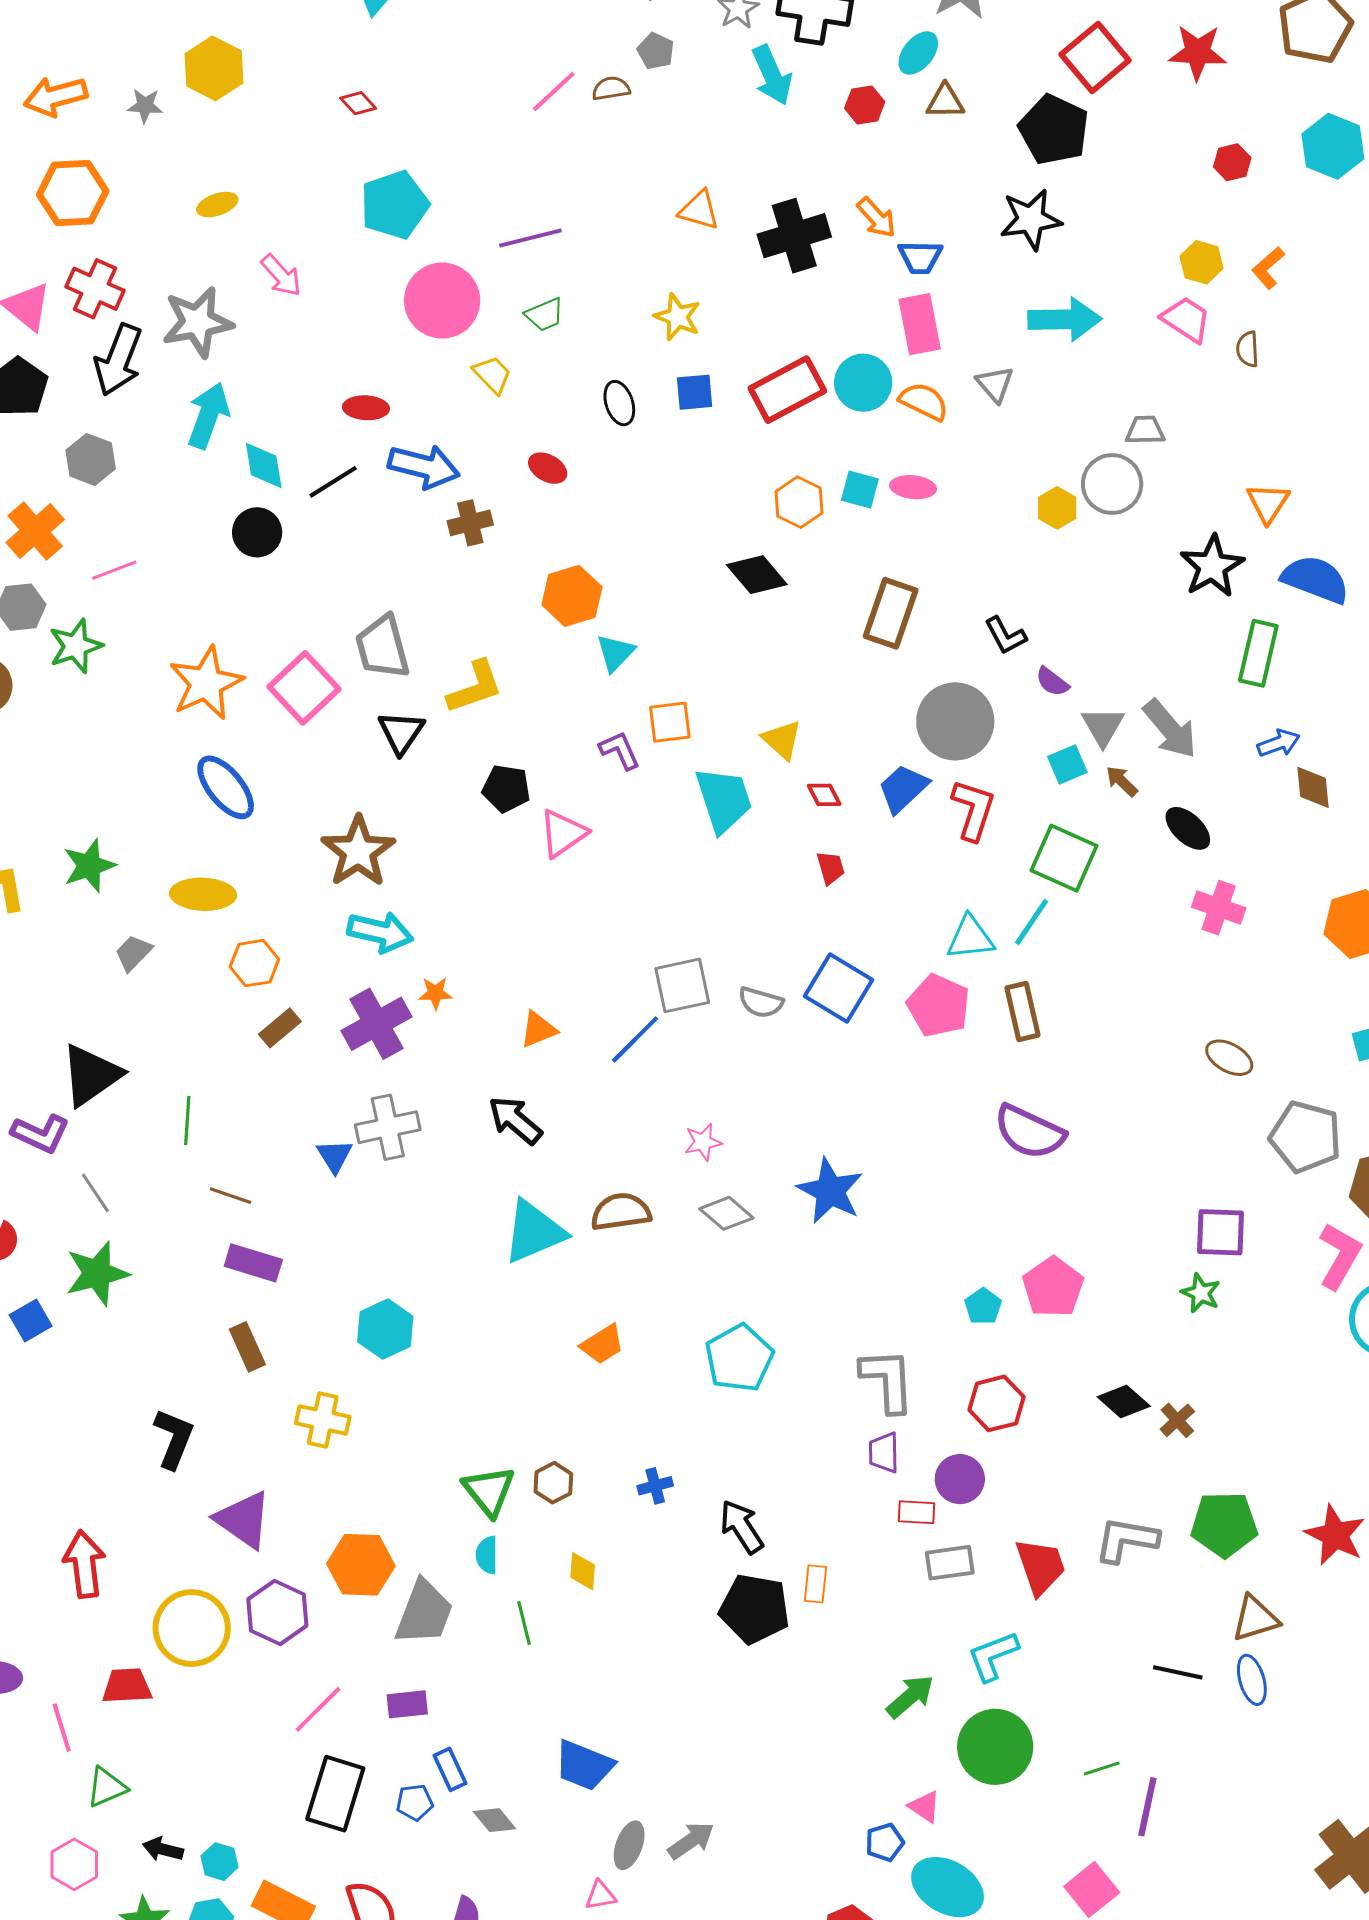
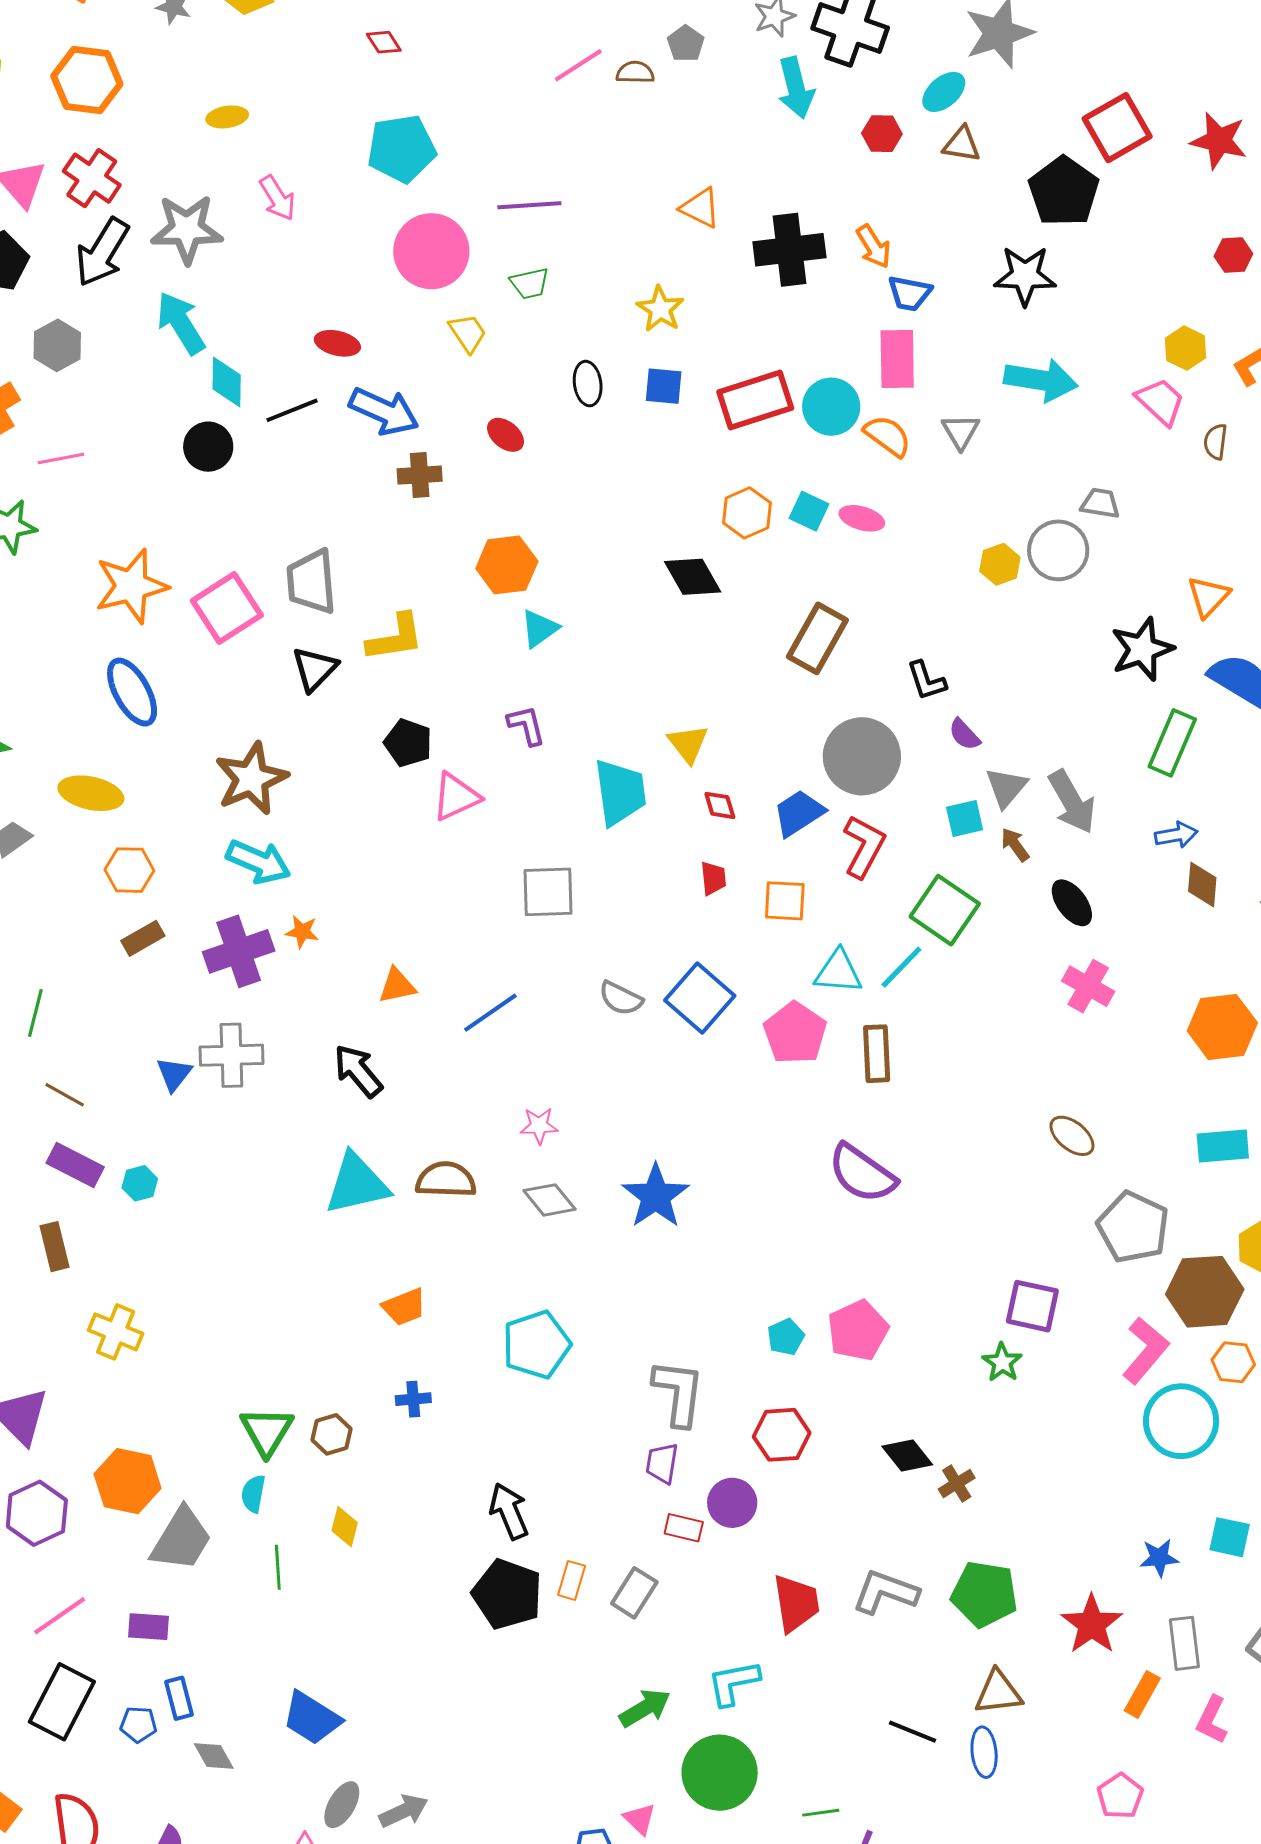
cyan arrow: (208, 416) -> (181, 323), turned -62
orange square: (670, 722) -> (785, 901), moved
gray square: (682, 985) -> (548, 892), moved
cyan hexagon: (385, 1329) -> (140, 1183), moved, size x0.6
blue cross: (655, 1486) -> (413, 1399), moved
gray rectangle: (950, 1563) -> (634, 1593), moved, turned -60

